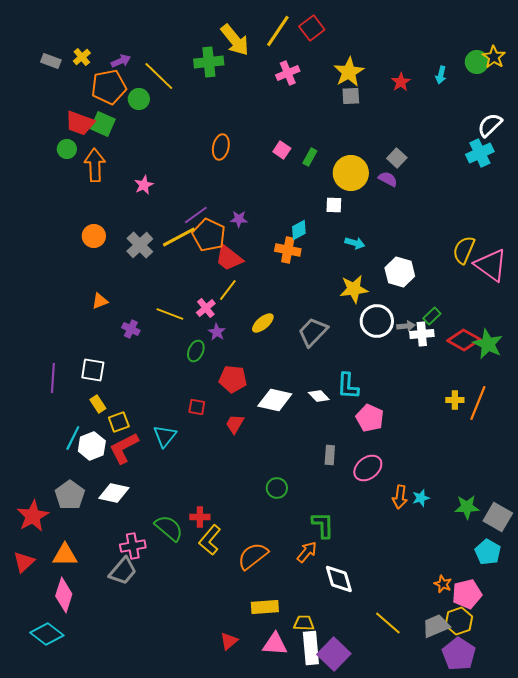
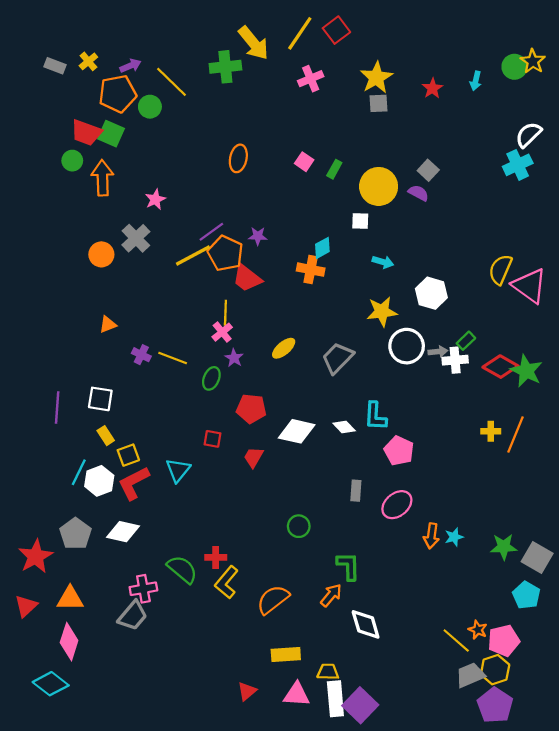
gray cross: (140, 245) -> (136, 238), moved
yellow line: (228, 290) -> (225, 313), moved, turned -35
yellow line: (170, 314) -> (173, 358), moved
yellow line: (388, 623) -> (456, 641), moved

